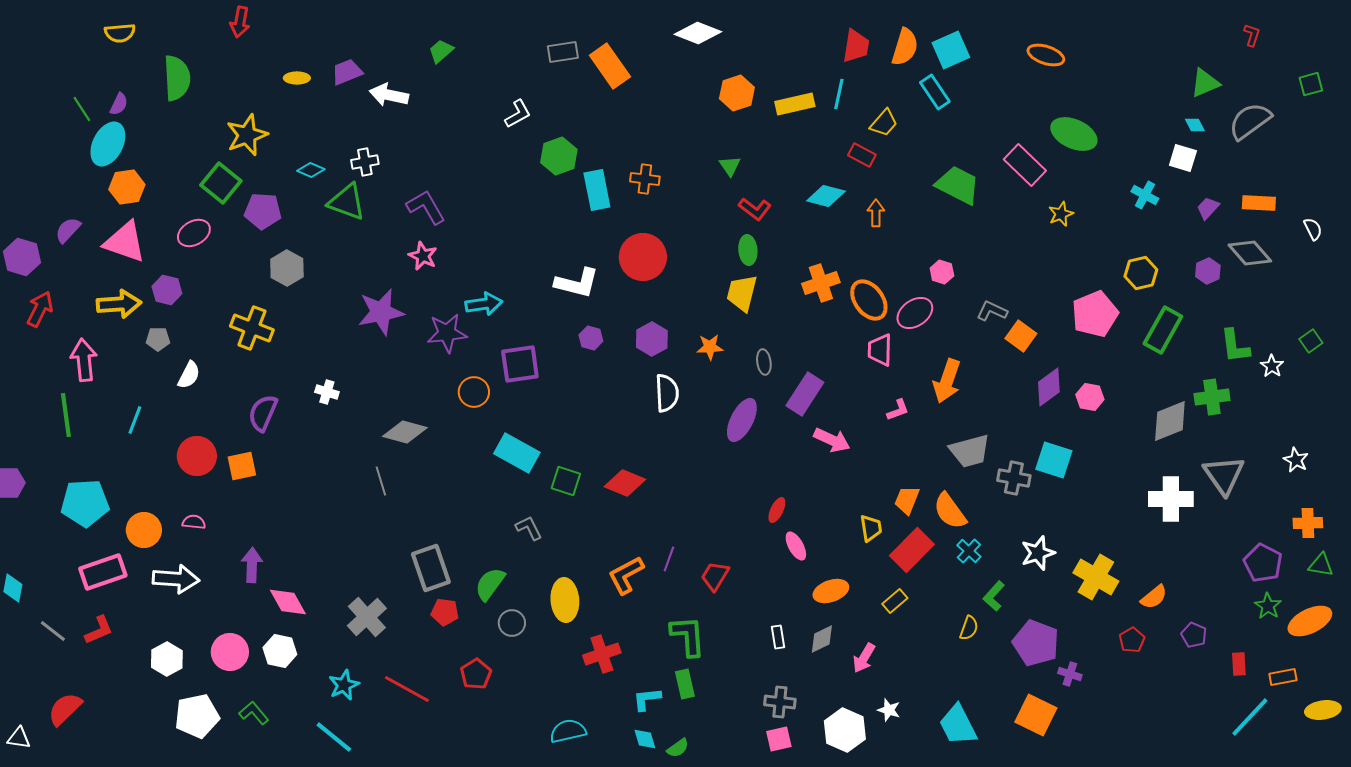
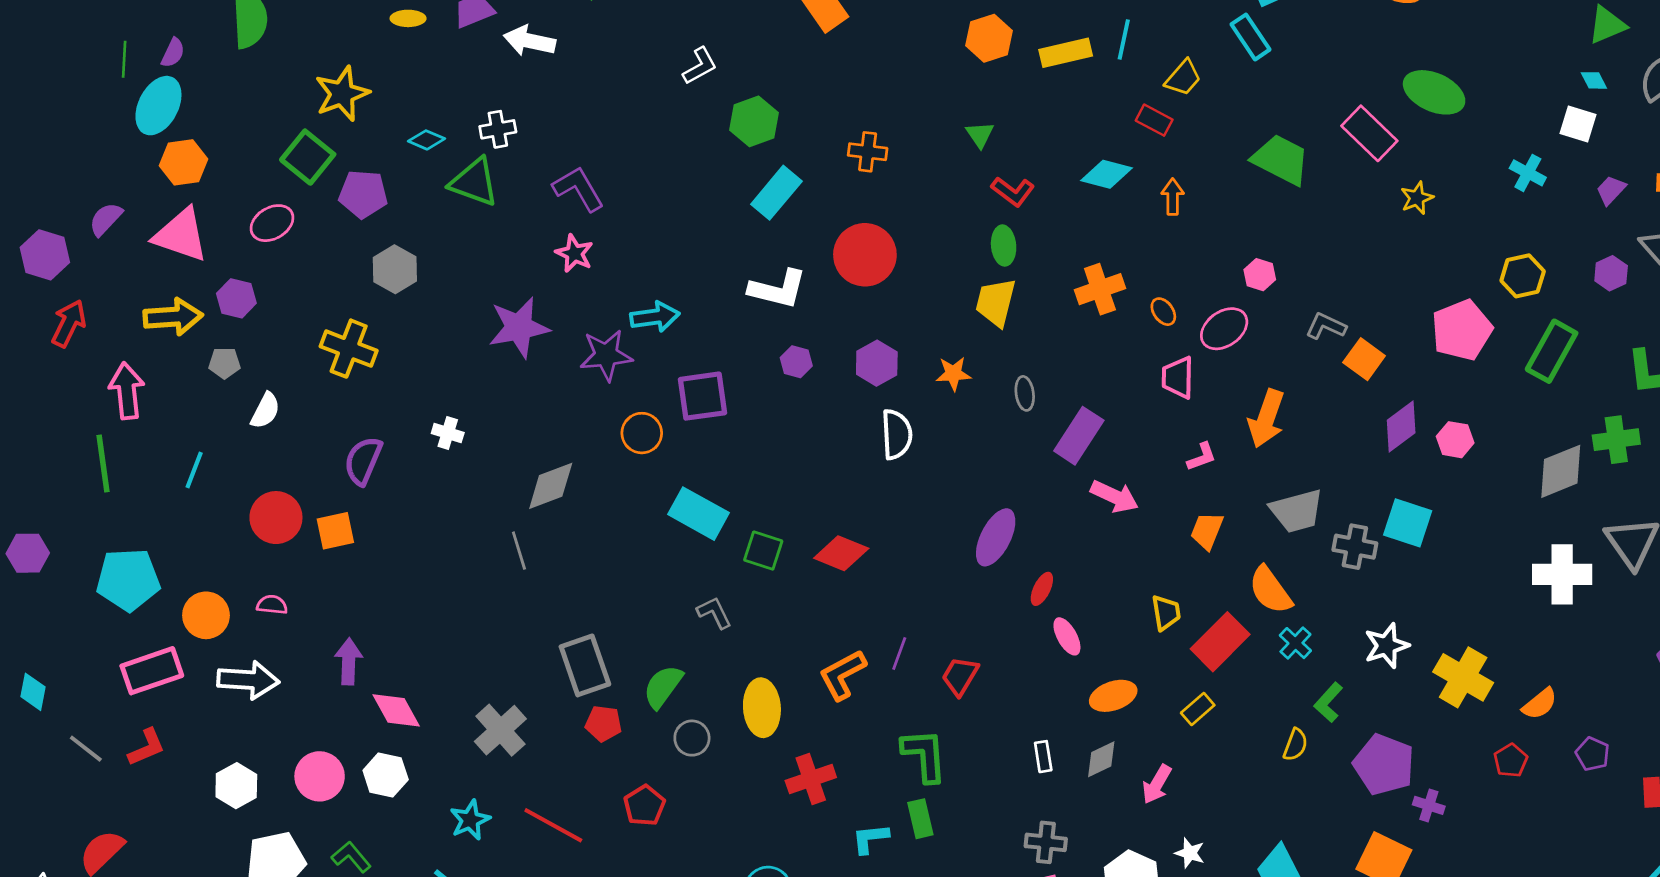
green line: (82, 109) -> (124, 59), turned 36
cyan rectangle: (597, 190) -> (776, 193), moved, turned 51
orange ellipse: (869, 300) -> (1163, 312), size x0.5
purple ellipse: (742, 420) -> (996, 537), moved
gray diamond: (405, 432) -> (551, 486), turned -36
orange trapezoid: (907, 500) -> (1207, 531), moved

